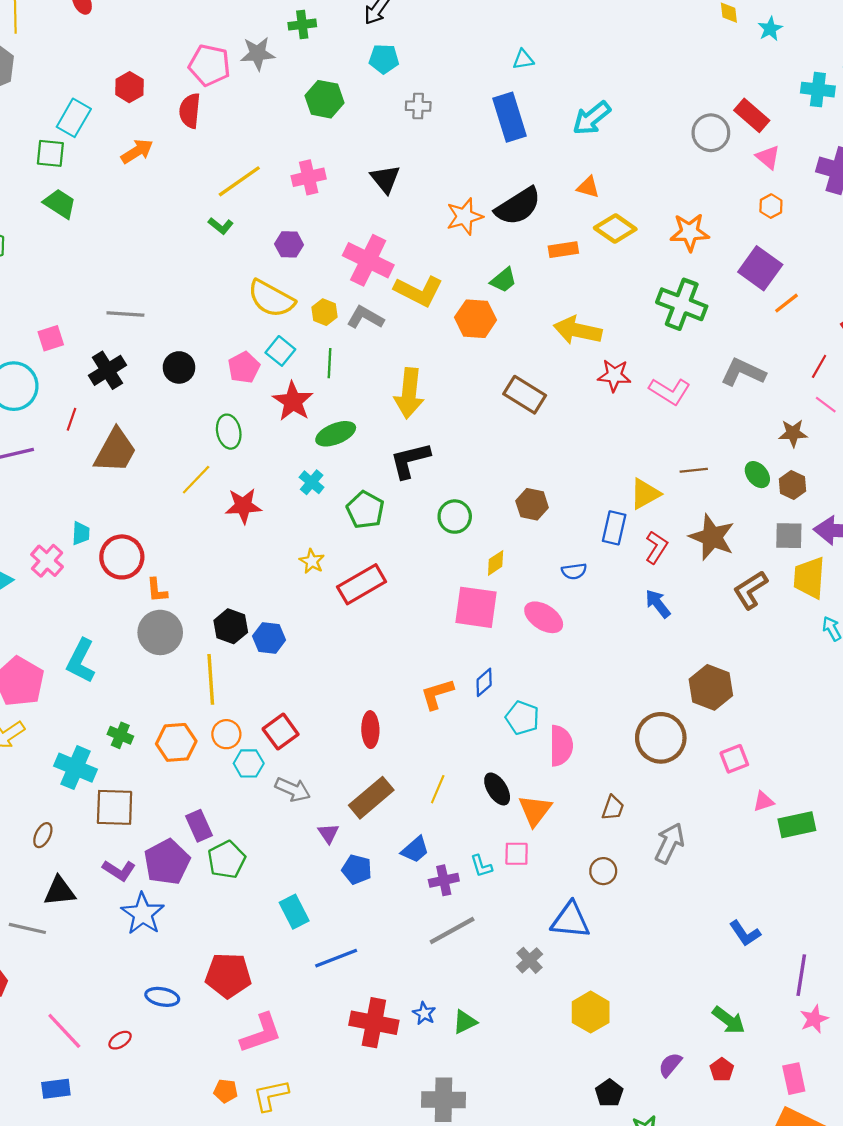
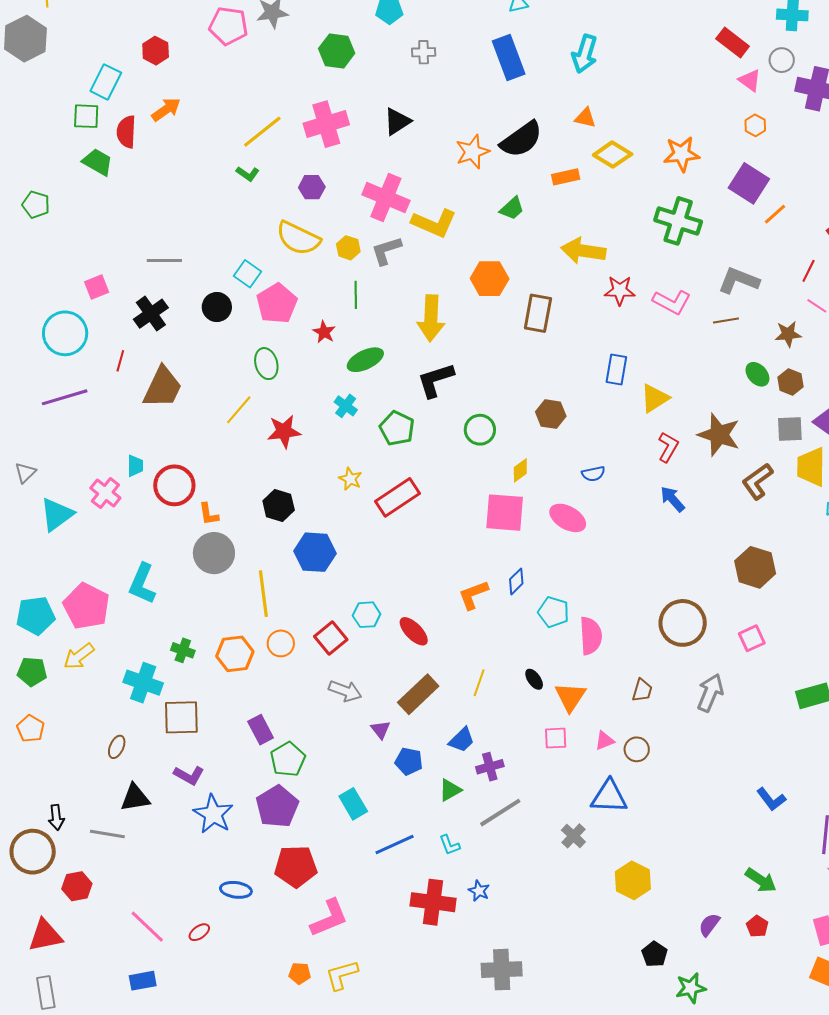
red semicircle: (190, 111) -> (126, 132), moved
cyan arrow: (592, 118) -> (585, 54), turned -30
gray circle: (711, 133) -> (782, 60), moved, size x0.7
pink cross: (309, 177) -> (326, 124), size x1.4
black triangle: (385, 179) -> (397, 121), turned 40
gray L-shape: (365, 317) -> (386, 251), turned -44
orange hexagon: (476, 319) -> (490, 279), moved
cyan square: (280, 351) -> (248, 274), moved
pink pentagon: (244, 367) -> (277, 303), size x1.4
brown rectangle: (525, 395) -> (538, 313), turned 72
red star: (293, 401) -> (324, 332), size x0.6
brown line: (694, 470) -> (726, 321), moved
blue rectangle: (614, 528) -> (616, 370), moved
black hexagon: (231, 626) -> (279, 505), moved
blue hexagon: (269, 638) -> (315, 552), size x1.4
brown hexagon: (711, 687) -> (755, 567), moved
red ellipse: (370, 730) -> (414, 631), turned -40
cyan hexagon: (249, 763) -> (367, 615), moved
black ellipse: (497, 789) -> (534, 679), size x0.7
pink triangle: (764, 801) -> (605, 741), moved
gray arrow: (669, 843) -> (710, 693), moved
purple pentagon: (167, 862) -> (277, 806), moved
cyan L-shape: (481, 866) -> (450, 845), moved
green triangle: (465, 1022) -> (450, 790), moved

